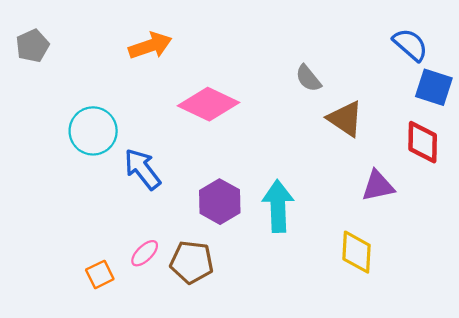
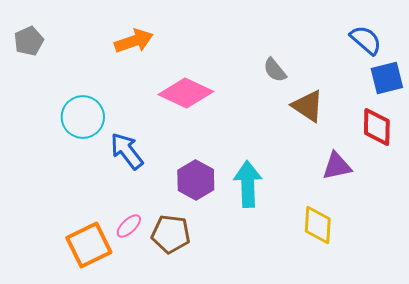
blue square: (434, 87) -> (387, 78), turned -32
orange square: (100, 274) -> (89, 245), size x1.8

